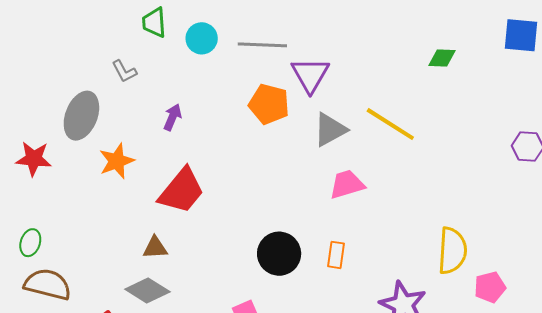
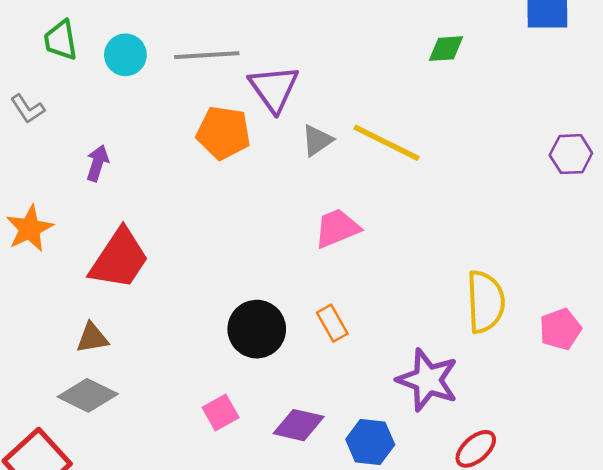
gray triangle: (330, 130) -> (317, 140), moved, size x0.7
orange rectangle: (336, 255) -> (332, 323), turned -32
pink pentagon: (490, 287) -> (560, 329), moved

